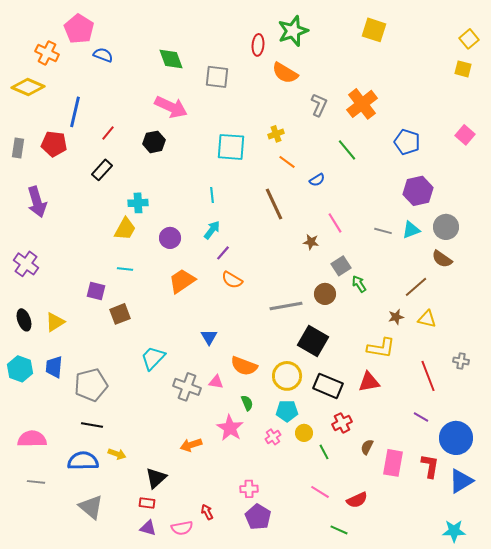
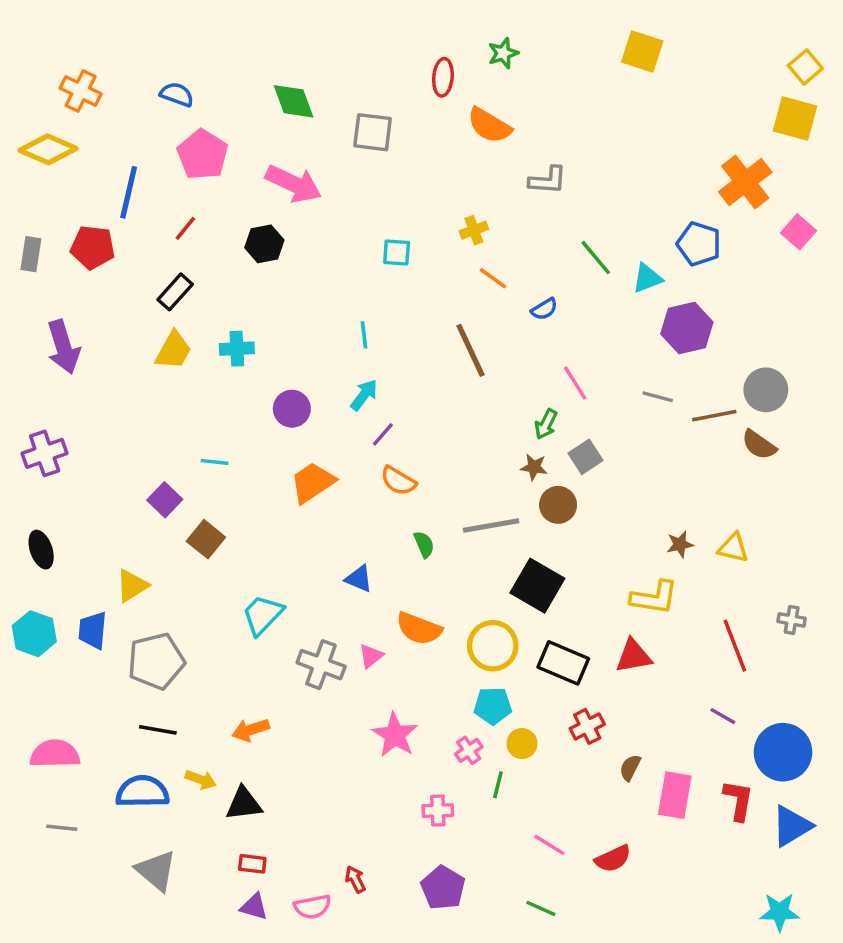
pink pentagon: (79, 29) -> (203, 155), moved
green star: (293, 31) -> (503, 53), size x0.6
yellow square: (463, 69) -> (795, 118), size x1.5
orange cross: (362, 104) -> (745, 182), moved
gray L-shape: (319, 105) -> (548, 180), turned 70
cyan square: (231, 147) -> (397, 252), size x0.6
purple hexagon: (418, 191) -> (687, 328), moved
yellow trapezoid: (125, 229) -> (173, 350), moved
cyan triangle: (411, 230) -> (647, 278), moved
brown star: (311, 242) -> (534, 467), moved
purple cross: (26, 264) -> (45, 453), turned 35
green arrow: (359, 284) -> (546, 424), moved, turned -120
brown line: (416, 287) -> (714, 416), moved, turned 30
purple square: (96, 291) -> (165, 500), turned 30
brown square: (120, 314) -> (206, 539), turned -30
yellow triangle: (55, 322) -> (132, 586), moved
blue triangle: (209, 337) -> (359, 579), turned -36
pink triangle: (216, 382) -> (371, 656), turned -49
green semicircle: (247, 403) -> (424, 544), moved
orange arrow: (191, 445) -> (251, 730), moved
green line: (324, 452) -> (498, 785), moved, turned 42
black triangle: (156, 478) -> (244, 804), moved, turned 35
pink cross: (249, 489) -> (438, 811), moved
green line: (339, 530) -> (541, 908), moved

